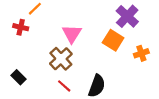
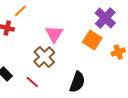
red line: (64, 86) -> (32, 82), moved

